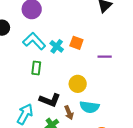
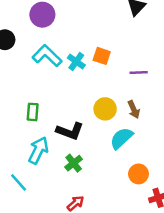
green rectangle: (36, 68) -> (33, 112), moved
cyan semicircle: (90, 107) -> (121, 138), turned 132
brown arrow: (69, 113) -> (134, 110), moved

